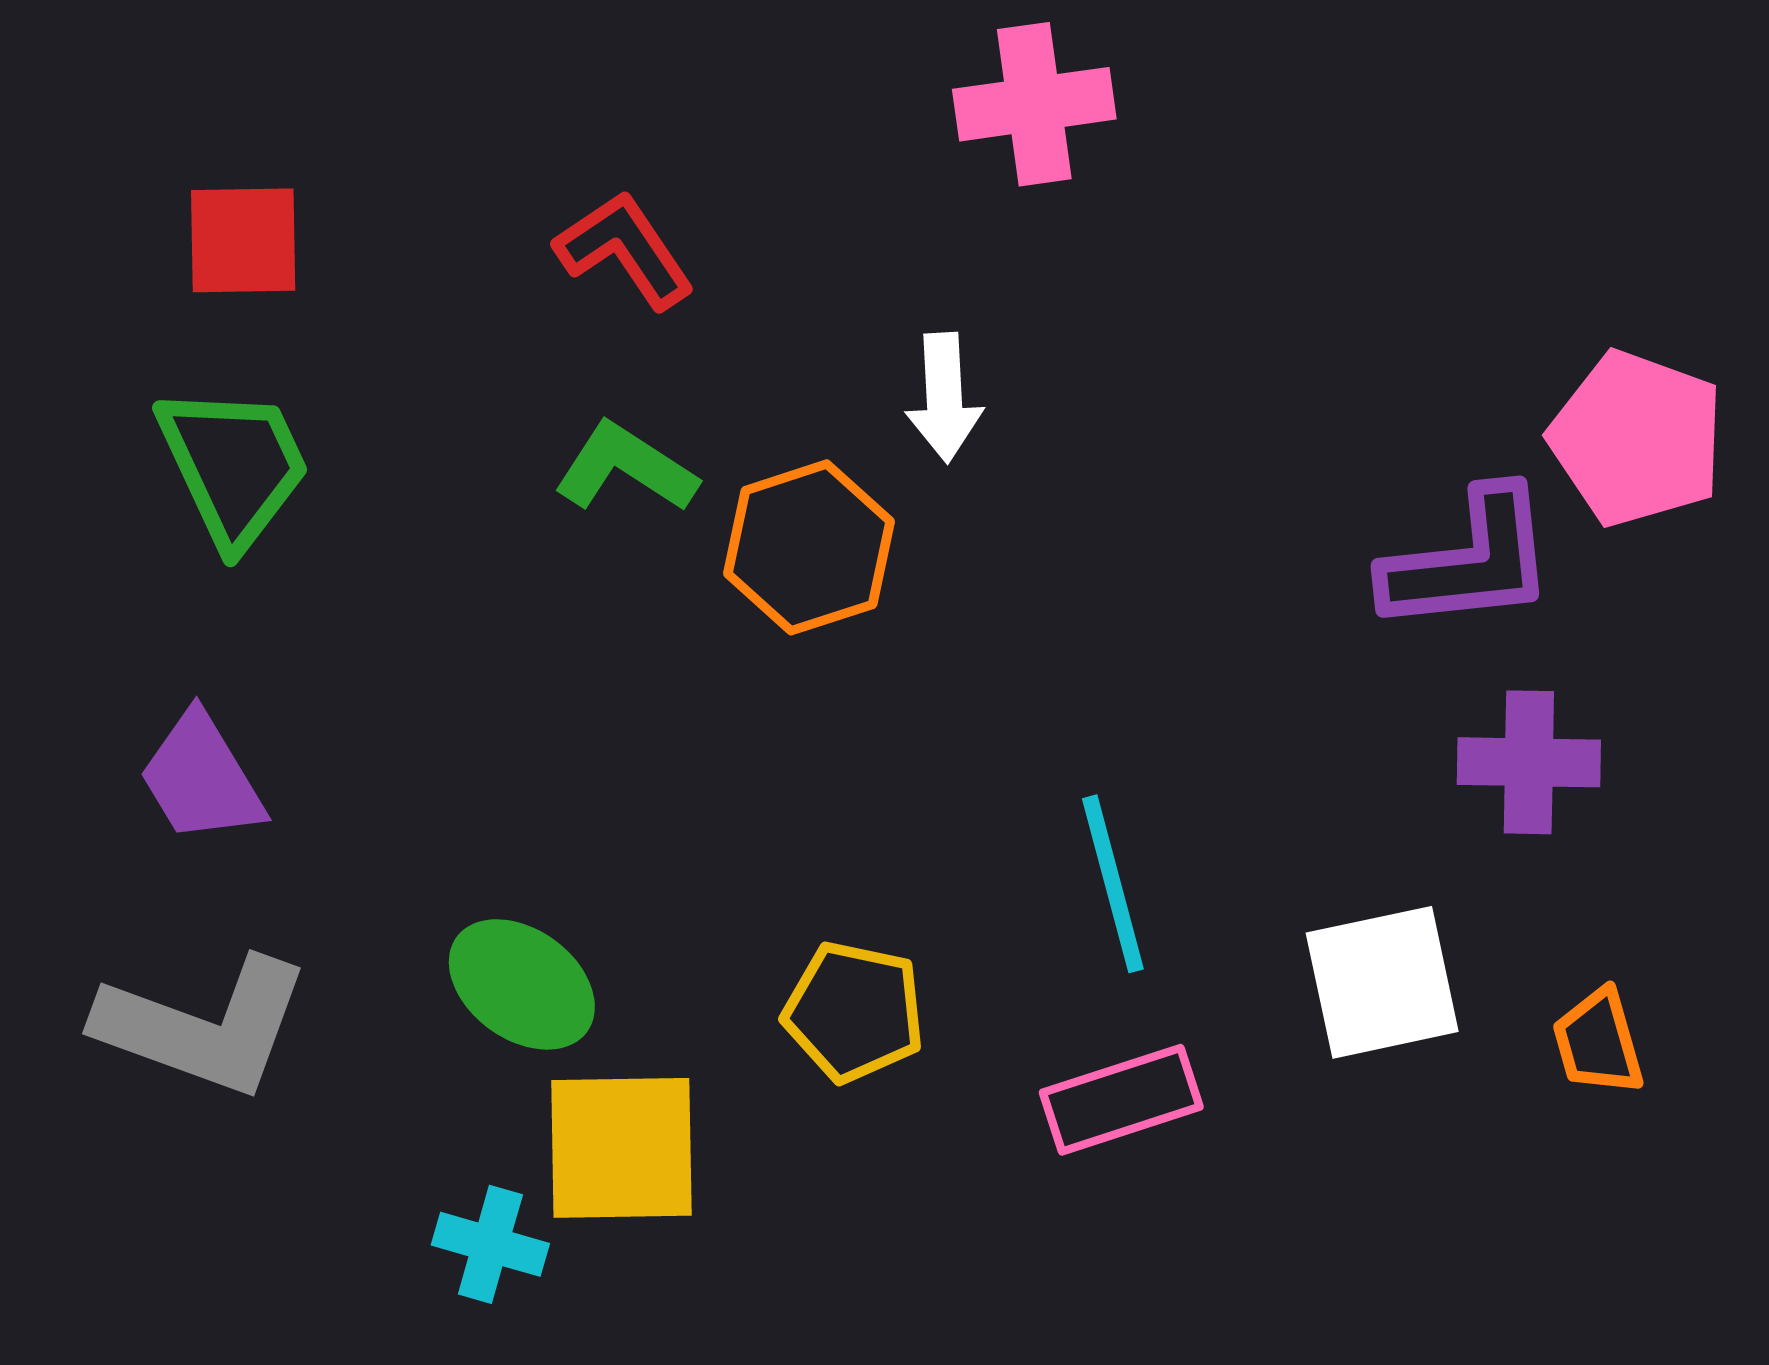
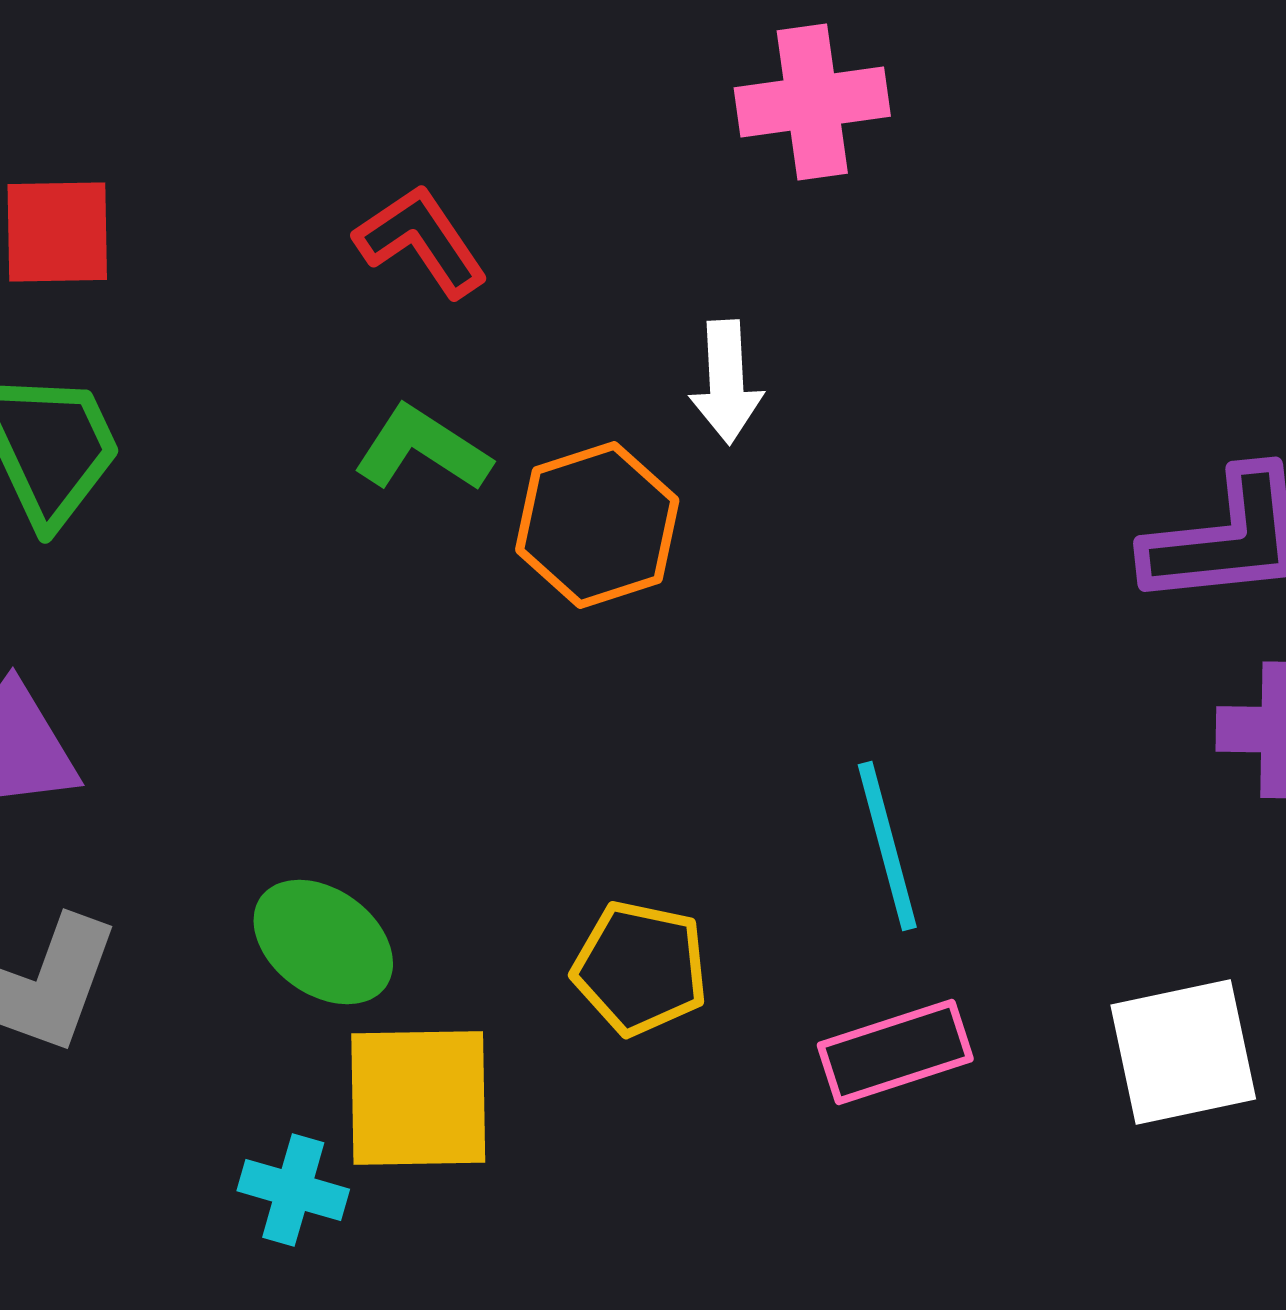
white square: (1382, 982) -> (1183, 1052), moved

